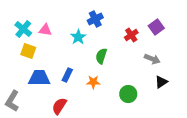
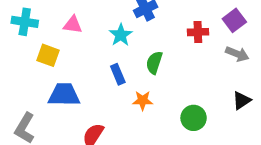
cyan cross: (23, 29) -> (25, 22), moved, turned -30
red cross: (131, 35) -> (198, 32), turned 32
gray arrow: (152, 59) -> (237, 54), moved
blue rectangle: (67, 75) -> (118, 74), moved, turned -48

